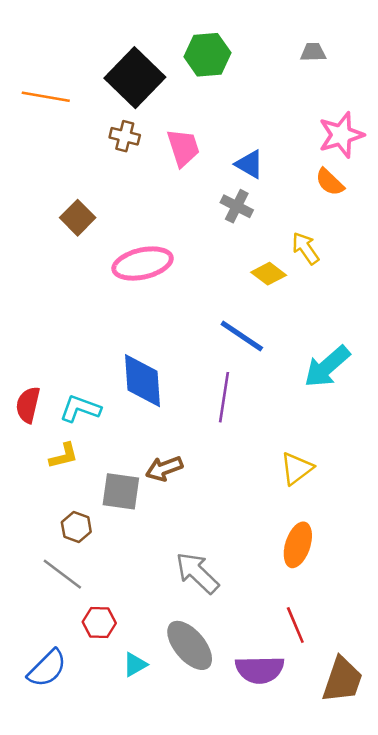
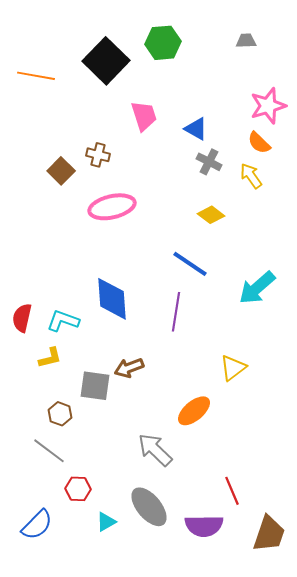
brown cross: (125, 136) -> (98, 155), moved
gray cross: (237, 206) -> (209, 162), moved
yellow arrow: (305, 248) -> (251, 176), moved
orange ellipse: (298, 545) -> (194, 411), moved, turned 32

